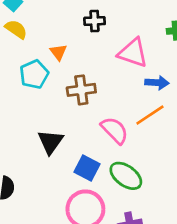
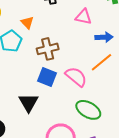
pink triangle: (133, 53) -> (83, 17), size x0.7
black triangle: (50, 142) -> (28, 103), moved
blue square: (87, 168) -> (47, 77), moved

